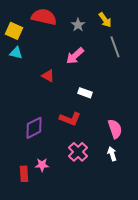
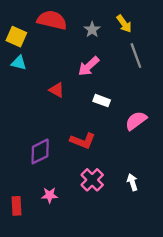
white rectangle: (85, 93) -> (102, 101), moved
pink semicircle: (115, 129) -> (136, 121), moved, turned -108
red rectangle: (24, 174) -> (16, 206), moved

